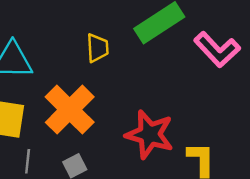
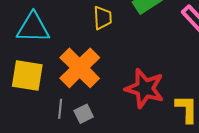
gray line: (28, 161) -> (60, 109), moved

